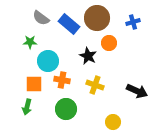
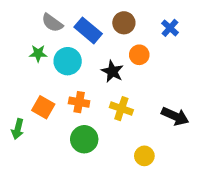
brown circle: (97, 18) -> (124, 23), size x0.7
blue cross: (133, 22) -> (170, 28), turned -32
cyan circle: (48, 61) -> (68, 61), moved
orange square: (34, 84) -> (43, 107), turned 30
green arrow: (27, 107) -> (18, 129), moved

